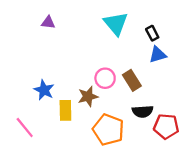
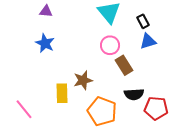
pink circle: (105, 78) -> (110, 45), moved
blue star: (44, 90) -> (45, 43), moved

